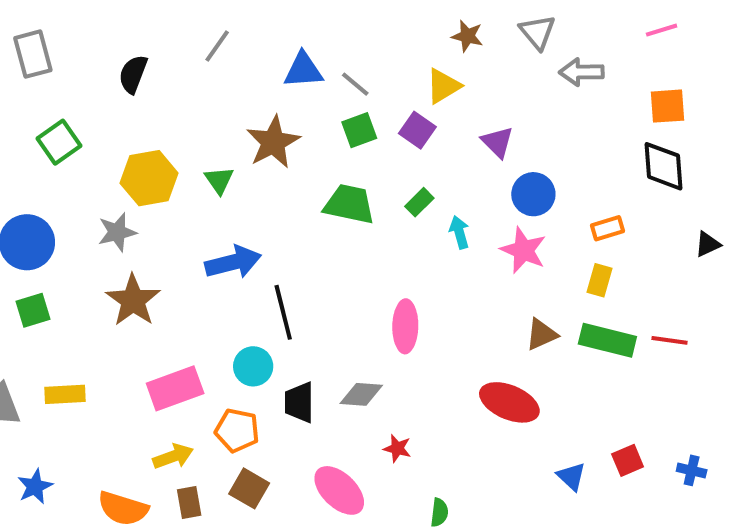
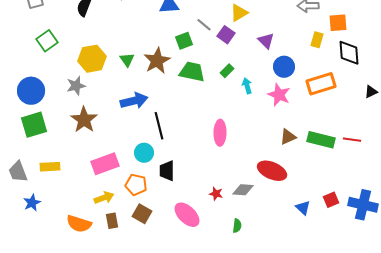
gray line: (355, 84) -> (204, 25), moved
orange square: (668, 106) -> (338, 23), moved
green square: (359, 130) -> (184, 41), moved
brown star: (273, 142) -> (157, 61), moved
orange rectangle: (607, 228) -> (321, 84), size x1.8
yellow rectangle: (599, 280) -> (317, 40), moved
green square: (33, 310) -> (34, 125), size x1.5
gray diamond: (361, 394) -> (243, 190), moved
blue cross: (692, 470) -> (363, 205), size x2.0
blue star: (35, 486) -> (32, 203), moved

